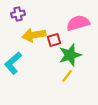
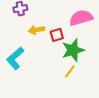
yellow arrow: (34, 35) -> (36, 30), size x0.7

